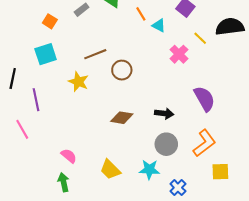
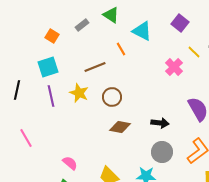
orange line: (141, 14) -> (121, 49), moved
cyan triangle: (159, 26) -> (142, 31), moved, size x1.5
brown circle: (122, 70) -> (112, 97), moved
purple line: (36, 100) -> (51, 96), moved

